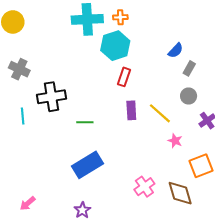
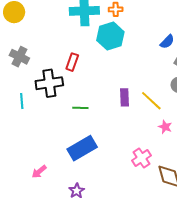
red rectangle: (124, 77) -> (72, 62), moved
pink cross: (144, 187) -> (142, 158), moved
pink arrow: (28, 203) -> (39, 172), moved

